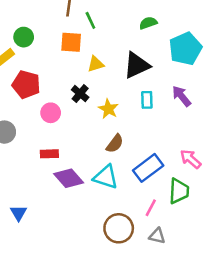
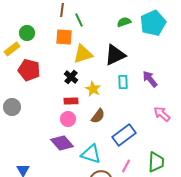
cyan pentagon: (185, 49) -> (153, 23), moved
yellow triangle: (96, 64) -> (83, 54), size x1.5
pink circle: (51, 113) -> (68, 119), moved
red rectangle: (49, 154) -> (71, 101), moved
pink arrow: (191, 159) -> (162, 114), moved
cyan triangle: (106, 177) -> (91, 154), moved
green trapezoid: (179, 191) -> (156, 162), moved

